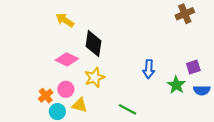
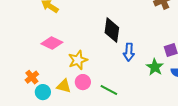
black diamond: (93, 44) -> (112, 30), moved
pink circle: (66, 89) -> (83, 82), moved

